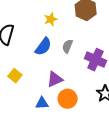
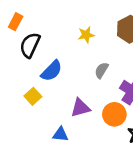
blue semicircle: (43, 47) -> (52, 71), moved
orange circle: (68, 99) -> (114, 114), moved

